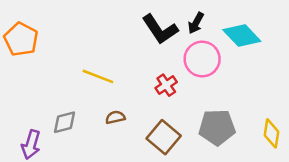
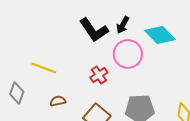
gray diamond: (64, 122) -> (17, 93), moved, turned -55

